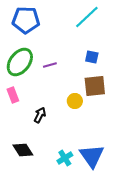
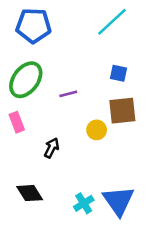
purple line: (50, 65) -> (68, 94), moved

